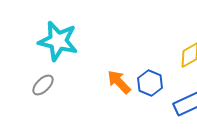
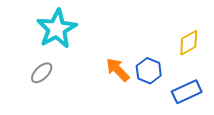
cyan star: (58, 41) -> (57, 29), turned 30

